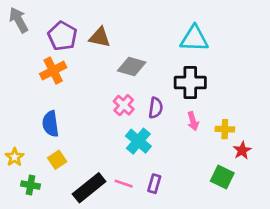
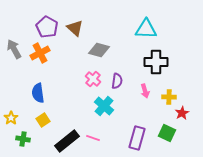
gray arrow: (19, 20) -> (14, 49), moved
brown triangle: (100, 37) -> (75, 28), turned 30
black cross: (190, 83) -> (156, 62), moved
purple rectangle: (154, 184) -> (137, 138), moved, size x1.6

